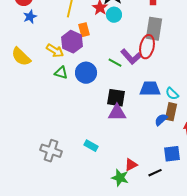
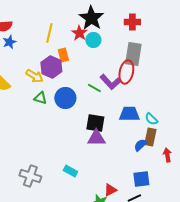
blue square: (172, 154) -> (141, 179), moved

